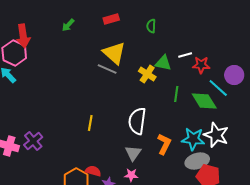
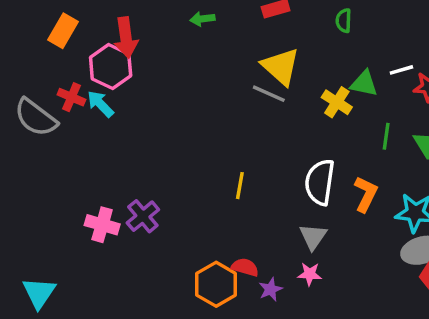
green arrow: (68, 25) -> (202, 19), turned 40
orange L-shape: (164, 144) -> (366, 194), moved

